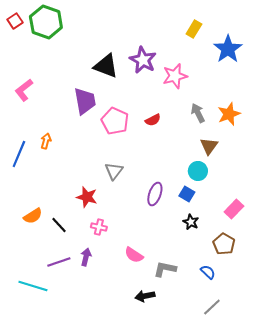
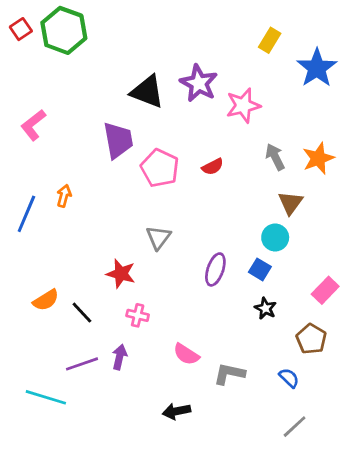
black arrow: (145, 296) -> (176, 411), moved

